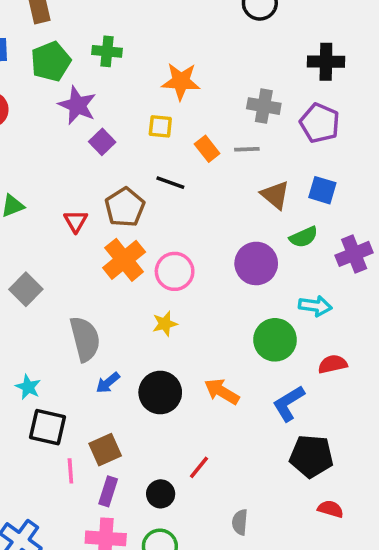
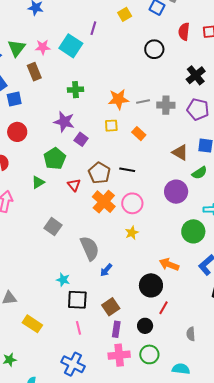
green pentagon: (51, 61) -> (55, 159), moved
black cross: (326, 62) -> (196, 75), turned -30
gray line: (247, 149) -> (143, 102), moved
black line: (170, 183) -> (127, 170), moved
black circle: (160, 392) -> (151, 285), moved
pink line: (70, 471) -> (79, 328), moved

